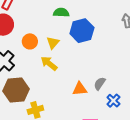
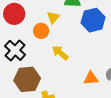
yellow triangle: (53, 43) -> (53, 17), moved

